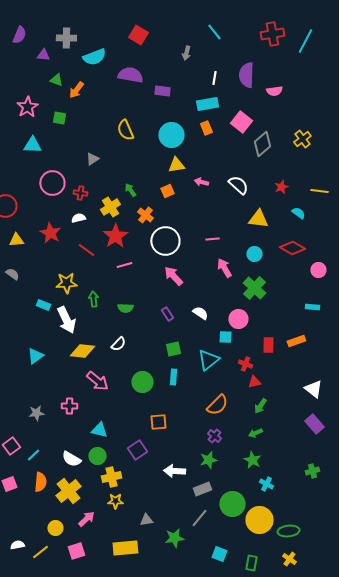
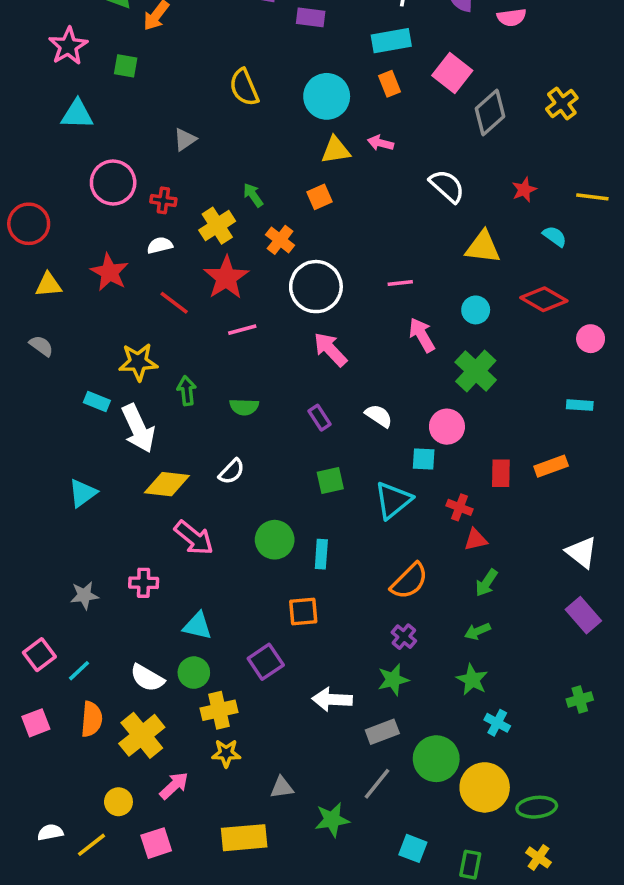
pink arrow: (201, 182) -> (381, 143), moved
cyan rectangle: (173, 377) -> (321, 554), moved

